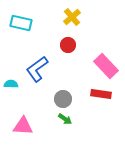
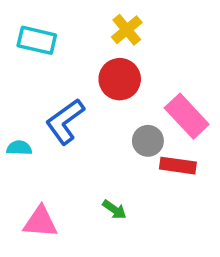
red circle: (68, 45) -> (120, 79), size x1.5
gray circle: (63, 99) -> (148, 141), moved

